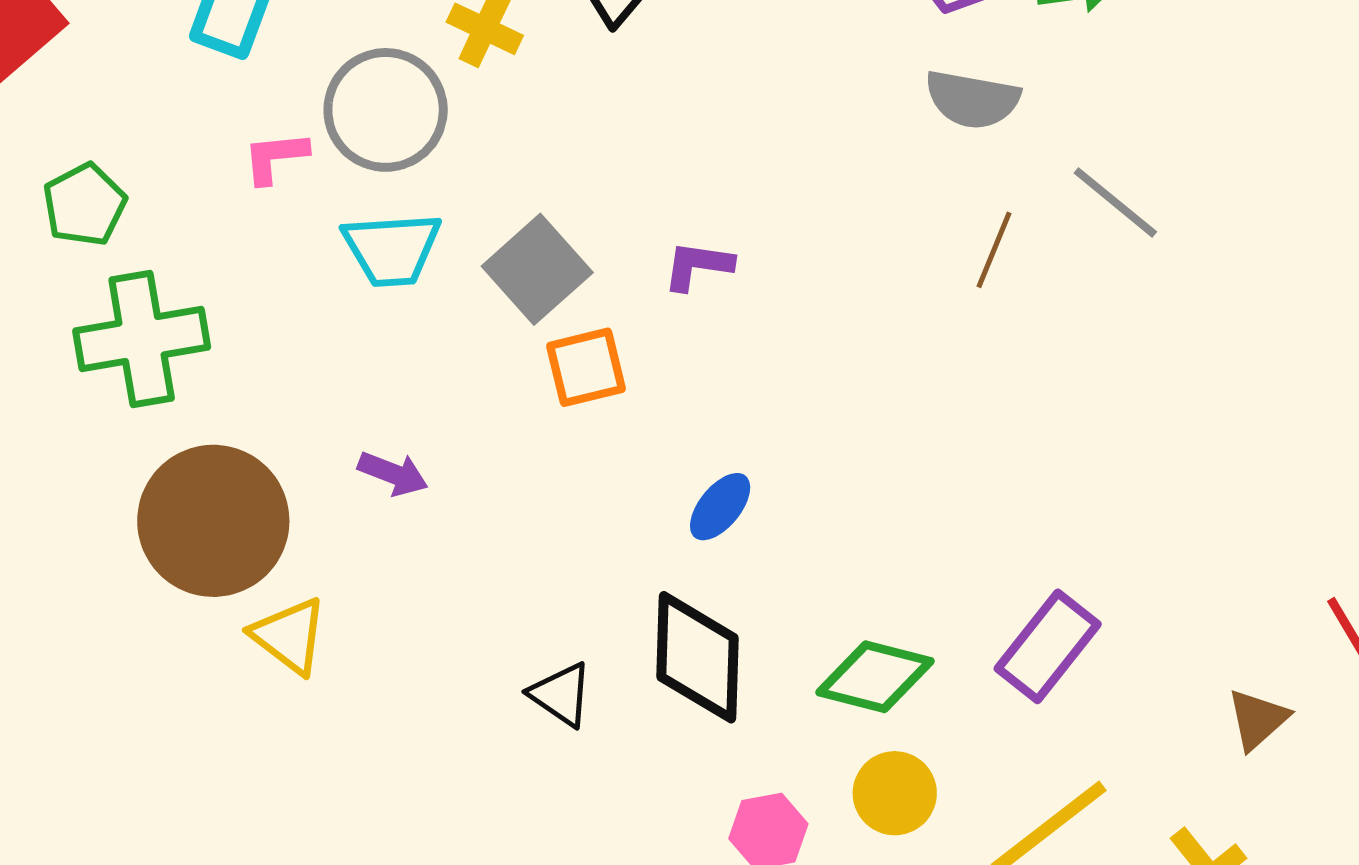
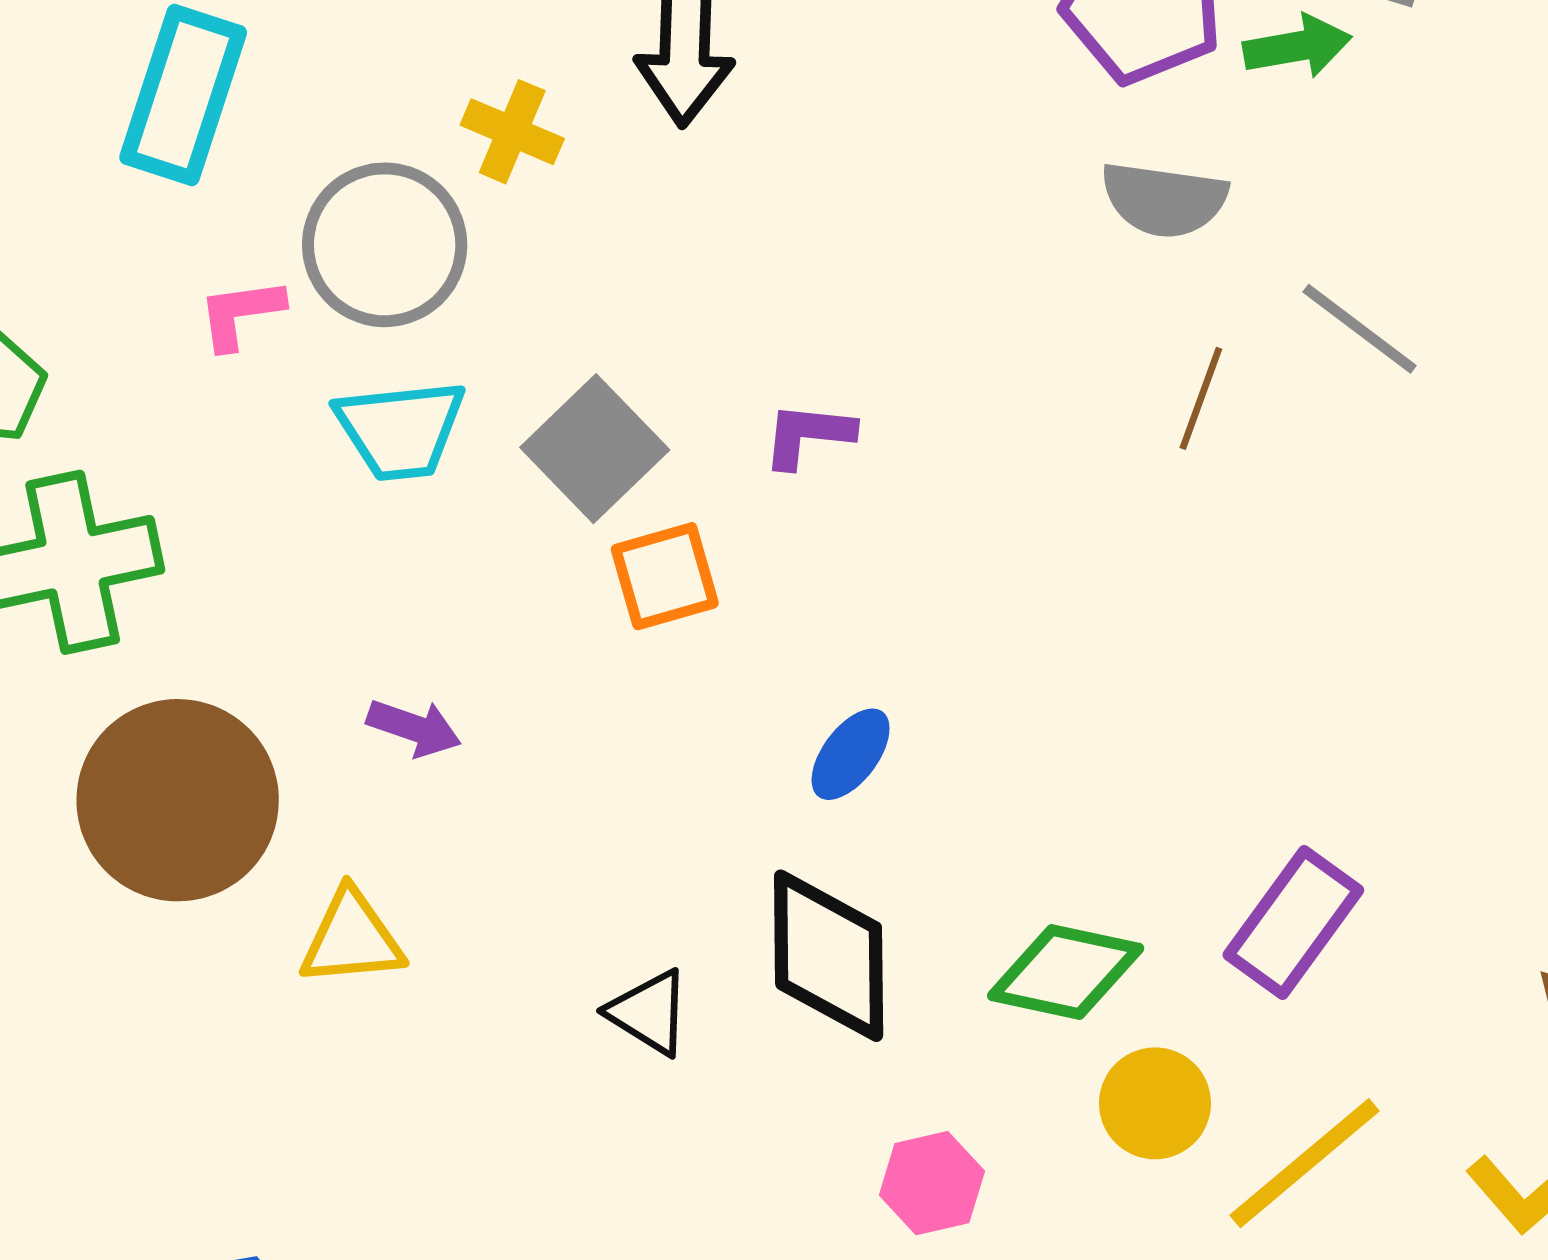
yellow triangle: (289, 636) -> (352, 938), moved, turned -40
yellow circle: (895, 793) -> (1155, 1103), moved

